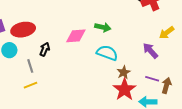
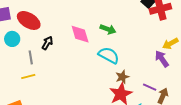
red ellipse: (23, 30) -> (29, 20), turned 35
pink diamond: (76, 36) -> (80, 34), turned 70
purple arrow: (150, 51) -> (162, 59), moved

